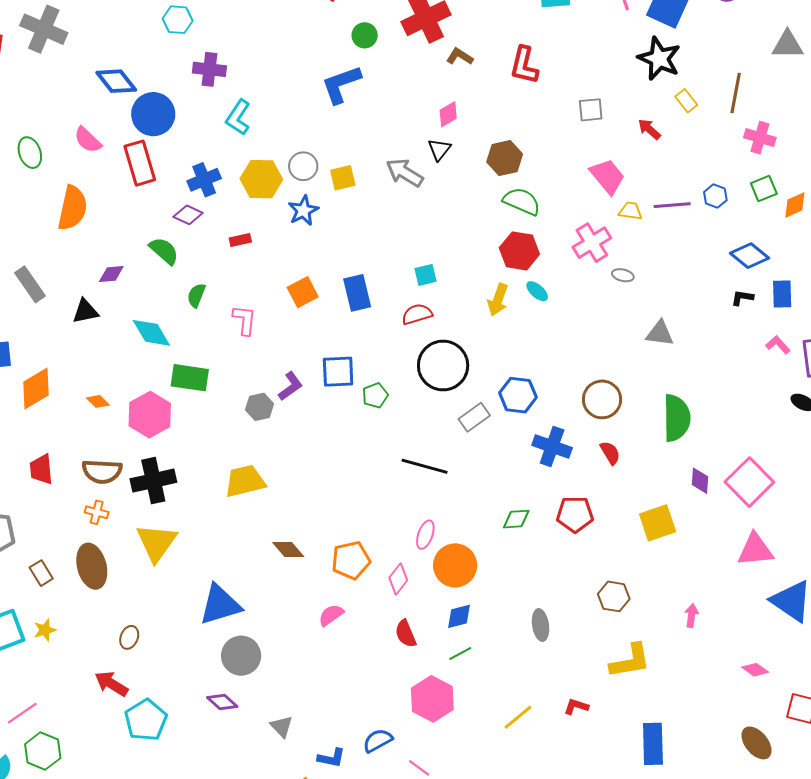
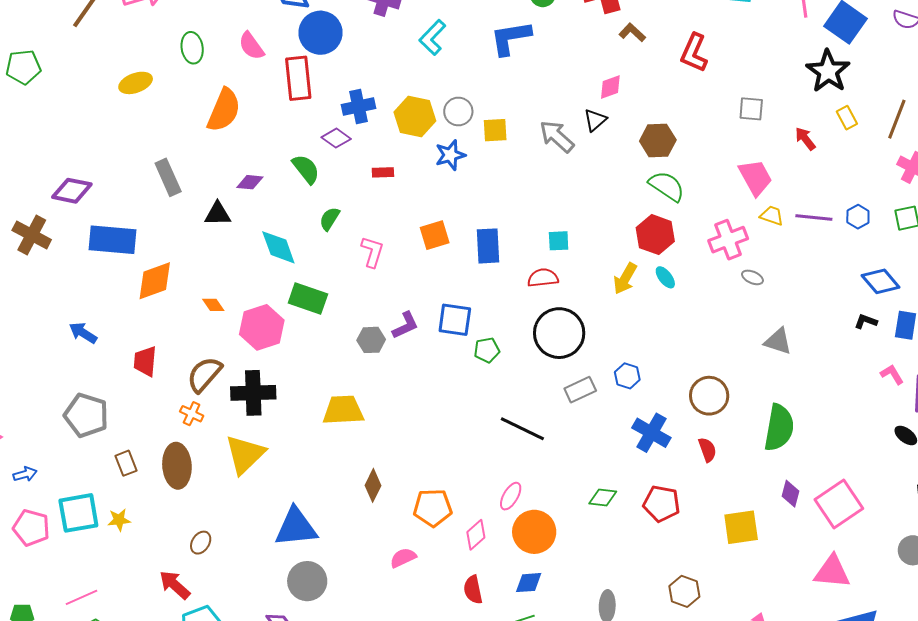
cyan L-shape: (238, 117) -> (432, 38), moved
blue hexagon: (518, 395) -> (627, 376), size x0.7
brown semicircle: (102, 471) -> (204, 374), turned 117
brown diamond: (288, 550) -> (373, 485), turned 56

